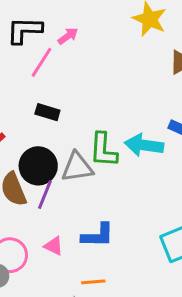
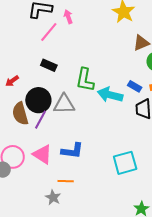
pink arrow: (68, 36) -> (68, 17), turned -80
green L-shape: (103, 150) -> (85, 80), moved
pink triangle: (54, 246) -> (42, 154), size x1.5

